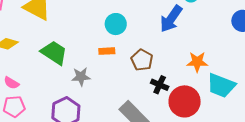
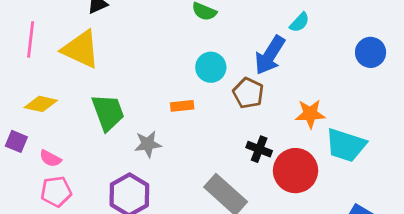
cyan circle: (116, 24) -> (211, 67), moved
green trapezoid: (54, 53) -> (108, 112), turned 40
brown pentagon: (142, 60) -> (248, 93), moved

